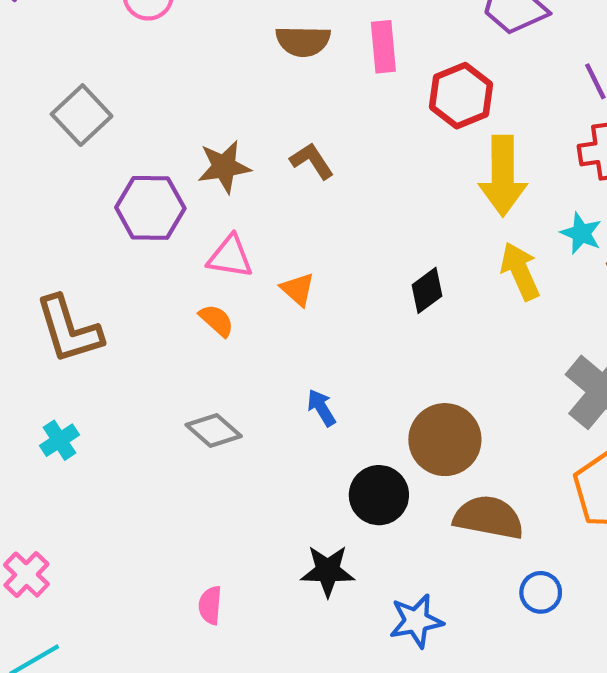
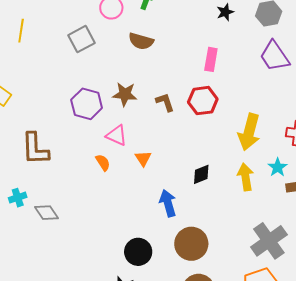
brown semicircle: (303, 41) -> (141, 41), moved
red hexagon: (461, 96) -> (203, 101), moved
gray square: (82, 115) -> (82, 39), moved
blue arrow: (321, 408) -> (168, 203), moved, size x1.5
gray diamond: (214, 430) -> (46, 213), moved
black circle: (379, 495) -> (138, 252), moved

